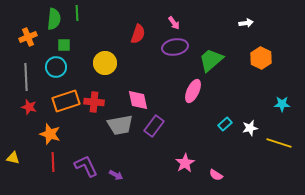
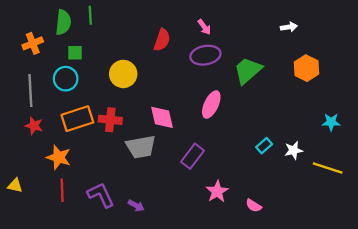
pink ellipse: (193, 91) -> (211, 105), moved
purple rectangle: (154, 126) -> (193, 156), moved

